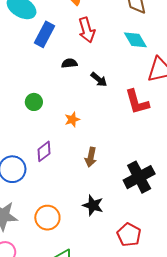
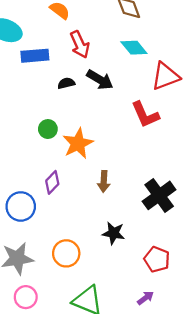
blue rectangle: (44, 34) -> (35, 56), turned 65
black arrow: (99, 79) -> (100, 80), moved, size x1.4
green circle: (34, 102) -> (48, 129), moved
orange star: (72, 119) -> (78, 143), size x1.8

